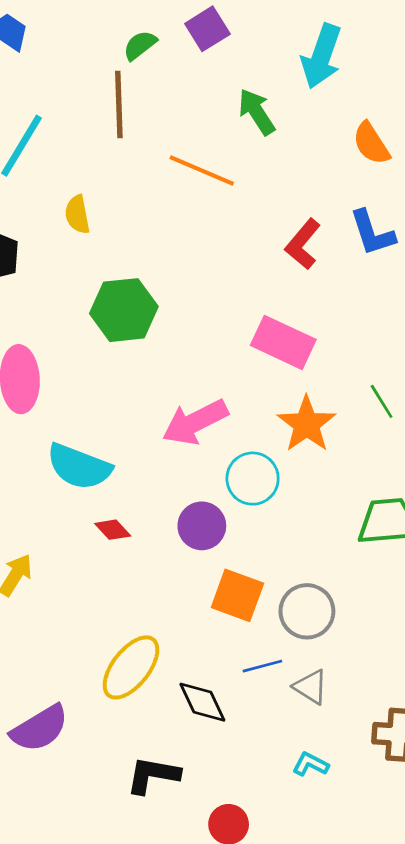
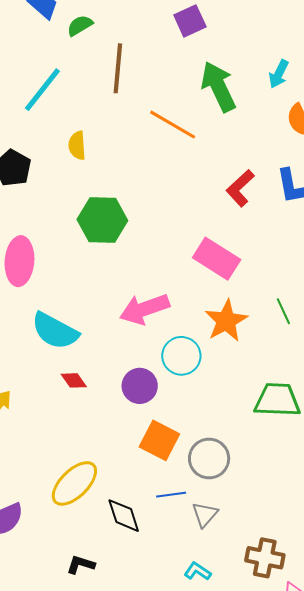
green semicircle: (140, 45) -> (80, 25), moved
cyan arrow: (322, 56) -> (279, 74), moved, size x0.6
green arrow: (257, 112) -> (218, 87), size x1.4
gray triangle: (311, 687) -> (205, 514), turned 32
black L-shape: (153, 775) -> (81, 565), size x0.7

